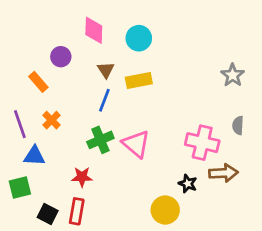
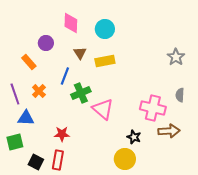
blue line: (104, 100) -> (65, 76), moved
green cross: (100, 140) -> (81, 93), moved
black star: (188, 184) -> (134, 137), moved

